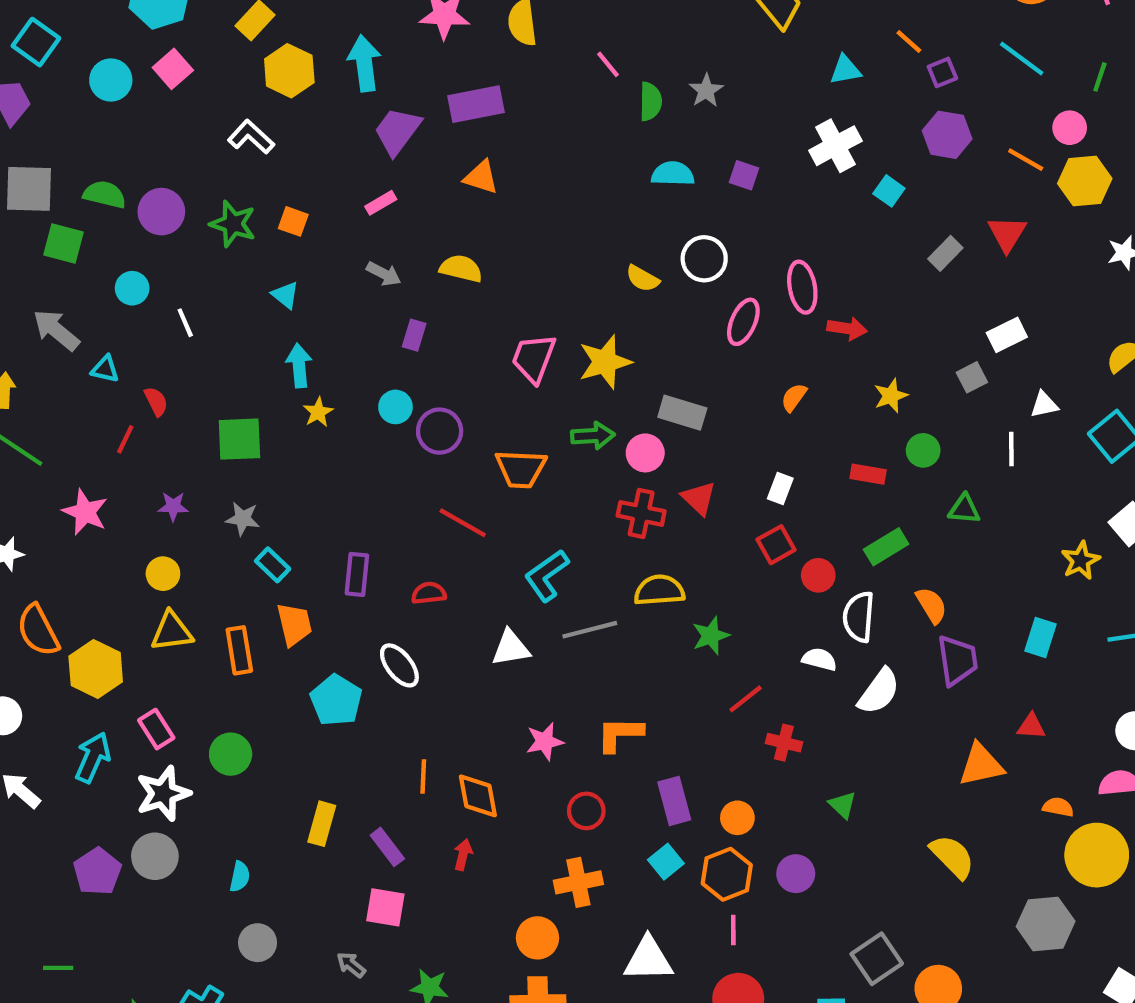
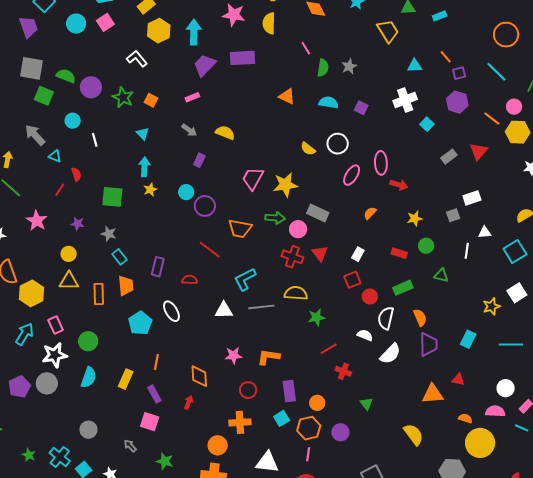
orange triangle: (481, 177) -> (287, 96), moved
orange line: (423, 777) -> (156, 362), moved
cyan semicircle: (240, 877) -> (89, 377), moved, size x1.5

